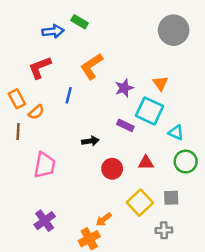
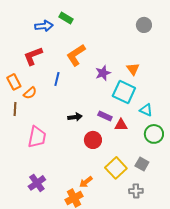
gray circle: (174, 30) -> (144, 25), size x0.6
purple rectangle: (125, 125) -> (105, 116), moved
red triangle: (146, 163) -> (121, 125), moved
gray square: (171, 198) -> (142, 164), turned 32

